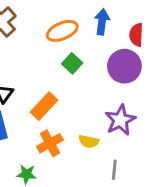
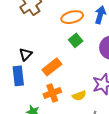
yellow semicircle: (89, 141) -> (79, 96), turned -40

